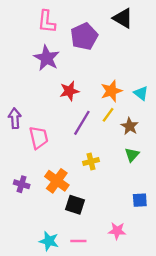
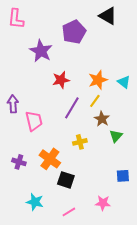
pink L-shape: (47, 22) -> (16, 19), moved
brown star: (130, 126) -> (102, 119), moved
cyan star: (49, 241) -> (35, 202), moved
pink line: (78, 241) -> (69, 212), turned -32

